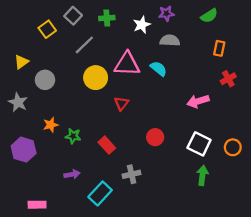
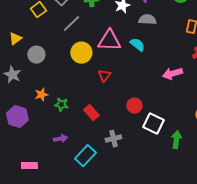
white square: (199, 144) -> (153, 124), moved

